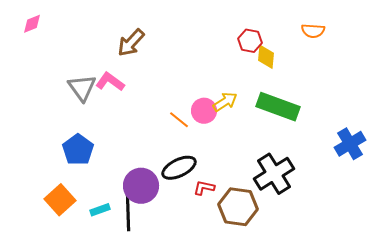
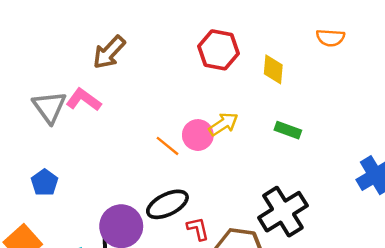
red hexagon: (250, 41) -> (219, 50), moved, size x1.4
green rectangle: (278, 107) -> (288, 130), size x0.5
blue pentagon: (78, 150) -> (45, 182), size x0.7
red L-shape: (204, 188) -> (198, 229), turned 65

